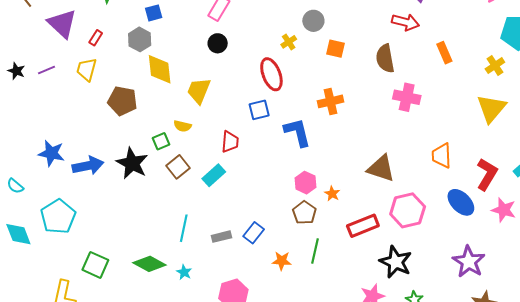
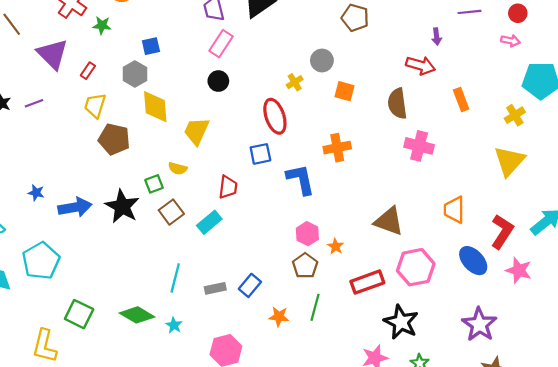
yellow trapezoid: (87, 70) -> (95, 106), moved
blue star: (51, 153) -> (36, 193), size x0.6

